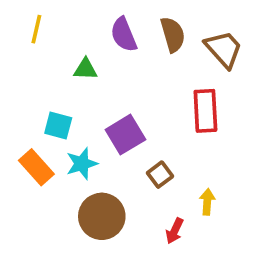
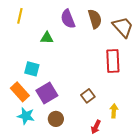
purple square: (125, 135) -> (47, 93), moved
cyan star: (82, 164) -> (26, 116), moved, turned 30
brown circle: (102, 216) -> (56, 119), size x0.6

